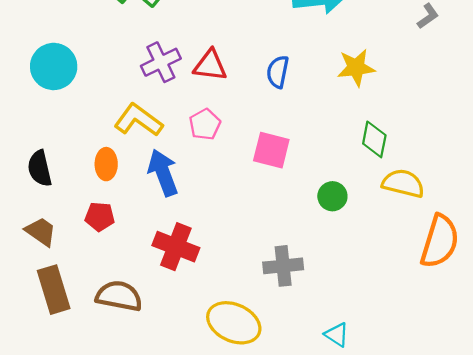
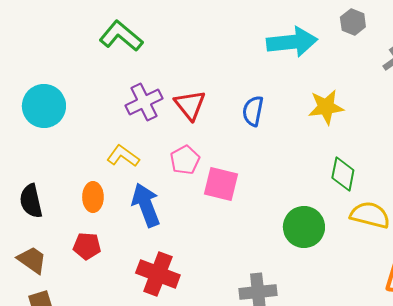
red triangle: (210, 65) -> (190, 105), turned 44
yellow L-shape: (138, 120) -> (123, 156), size x0.7
pink square: (271, 150) -> (221, 184), moved
green circle: (332, 196) -> (304, 227), size x1.5

